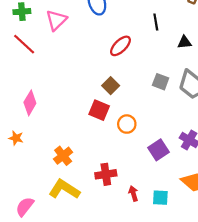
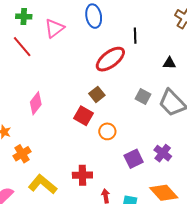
black line: (156, 22) -> (135, 36), moved
red ellipse: (120, 46) -> (110, 59), size x1.4
pink diamond: (30, 103) -> (36, 103), moved
orange cross: (63, 156) -> (22, 154), moved

